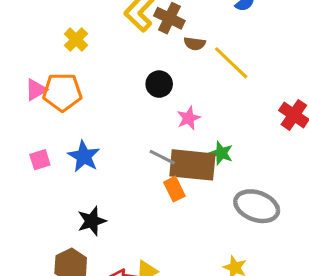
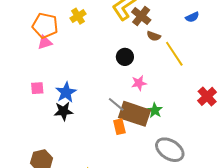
orange pentagon: (62, 92) -> (45, 26), moved
black star: (92, 221) -> (63, 111), moved

